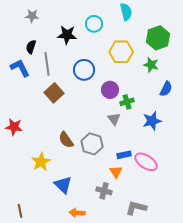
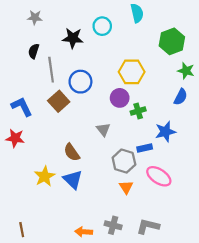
yellow hexagon: (121, 52) -> (132, 72), moved
green star: (151, 65) -> (186, 71), moved
blue L-shape: (20, 68) -> (22, 107), moved
blue circle: (84, 70) -> (80, 82), moved
gray triangle: (114, 119) -> (103, 129), moved
gray hexagon: (92, 144) -> (124, 161), moved
blue rectangle: (124, 155) -> (145, 148), moved
blue triangle: (63, 185) -> (73, 180), moved
gray cross: (104, 191) -> (113, 225), moved

